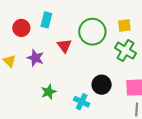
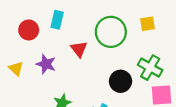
green cross: (125, 51) -> (150, 68), moved
black circle: (102, 85) -> (121, 81), moved

